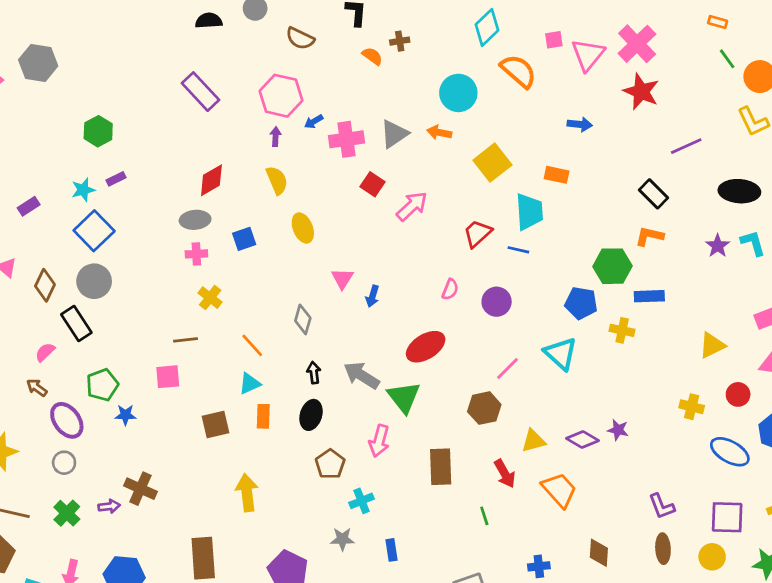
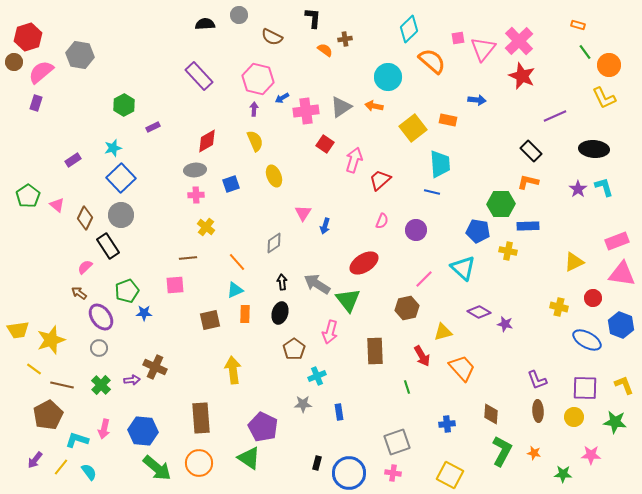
orange rectangle: (557, 175) -> (448, 120), moved
purple rectangle: (116, 179) -> (153, 127), moved
pink arrow: (412, 206) -> (354, 160), turned -30
red trapezoid: (477, 233) -> (380, 180), moved
gray diamond: (303, 319) -> (274, 243), turned 40
purple diamond: (583, 439) -> (479, 312), moved

